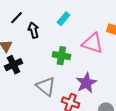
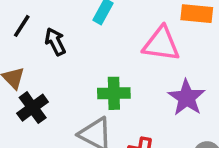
green cross: (61, 56) -> (114, 93), moved
purple star: (86, 83) -> (187, 98), moved

